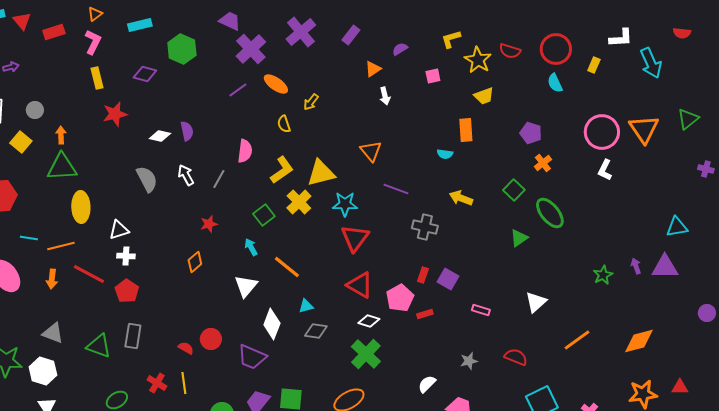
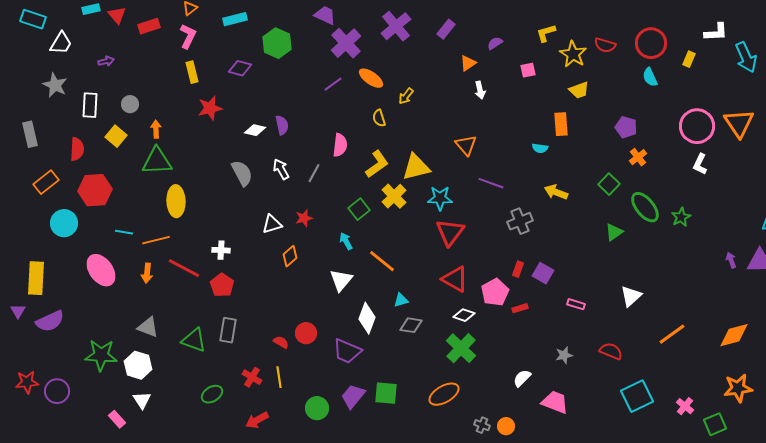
gray cross: (425, 227) -> (520, 221), turned -35
white triangle: (119, 230) -> (272, 224), moved
green star: (603, 275) -> (681, 217), moved

